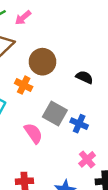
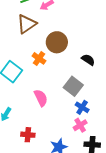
gray square: (55, 114) -> (73, 86), moved
blue cross: (79, 124) -> (82, 107), moved

